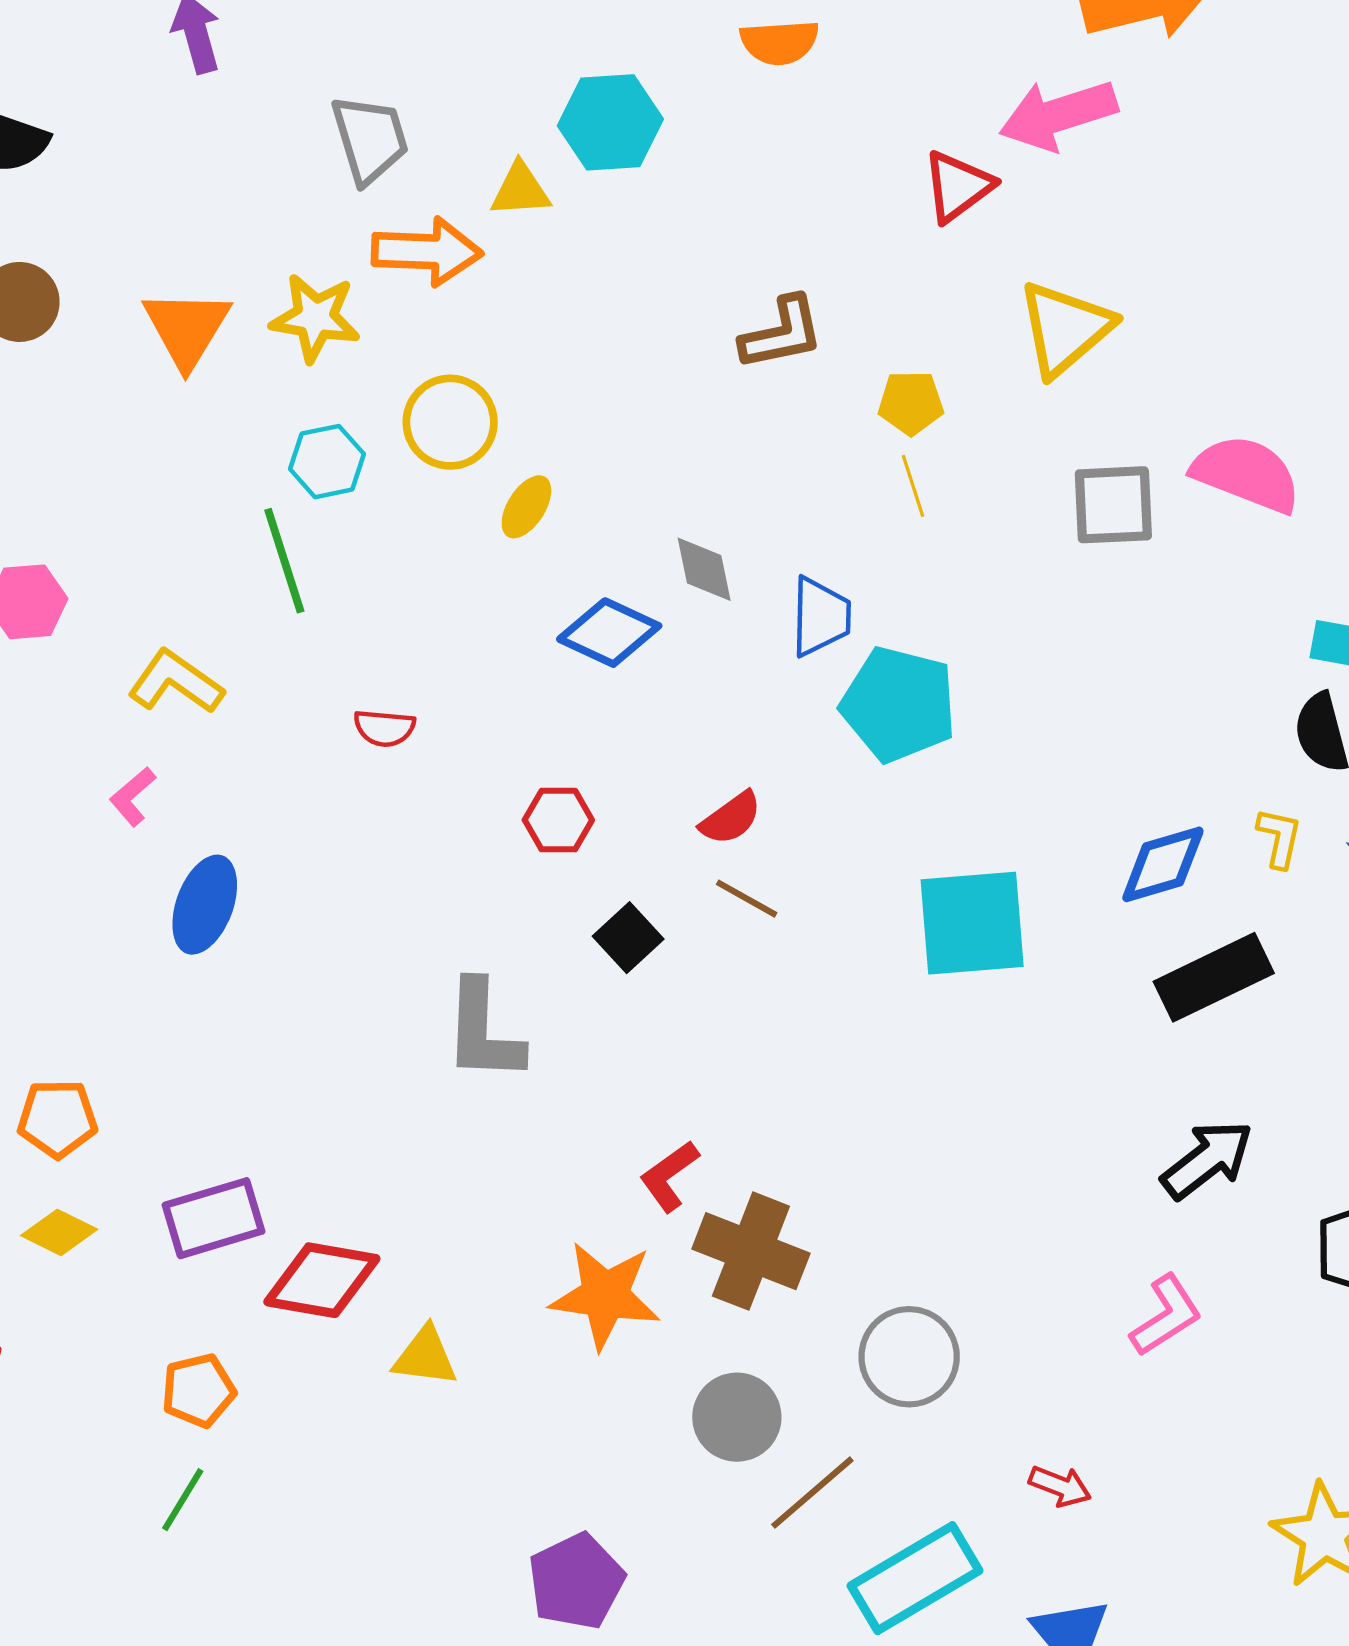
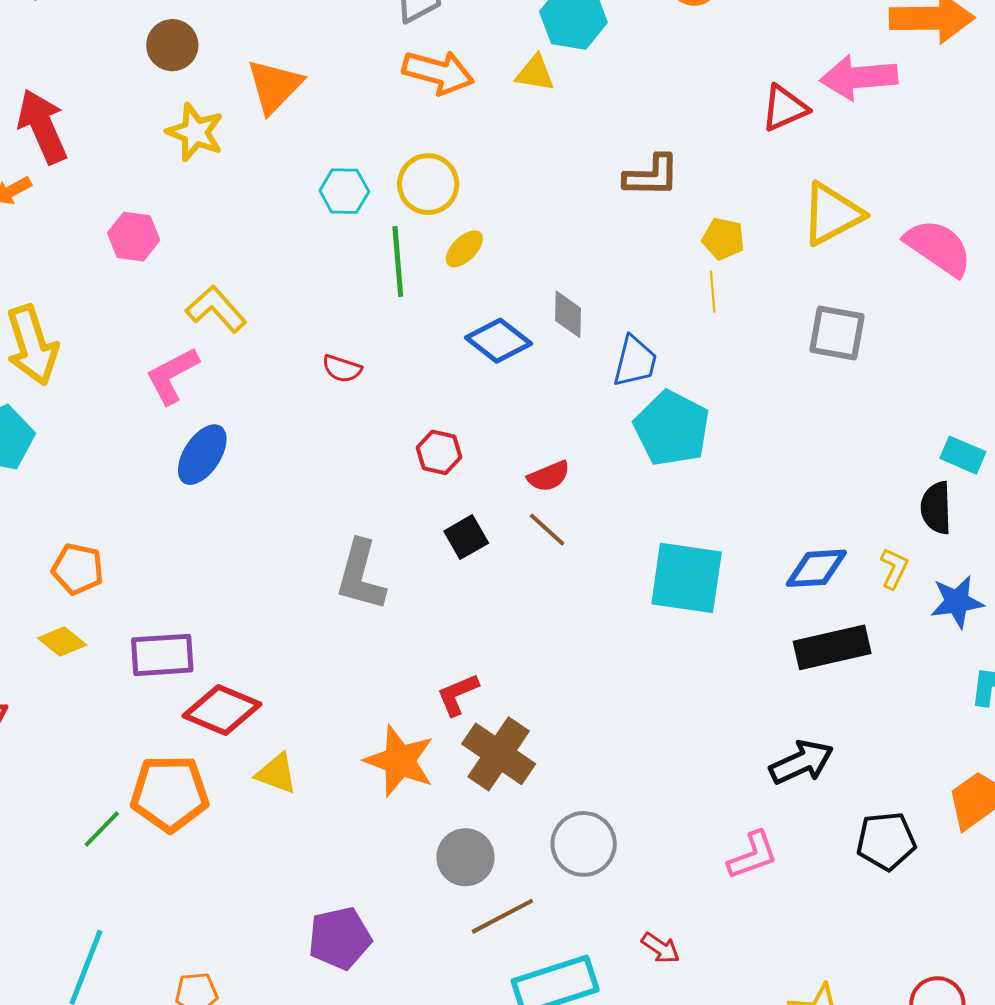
yellow triangle: (520, 190) -> (535, 73), moved
yellow star: (315, 318) -> (195, 132), moved
pink semicircle: (1246, 474) -> (938, 247), moved
green line: (284, 561) -> (398, 262), moved
pink L-shape: (133, 797) -> (172, 375), size x1.6
orange pentagon: (198, 1391) -> (170, 793), moved, size x1.6

